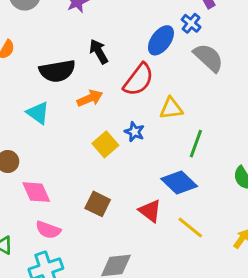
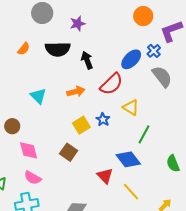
black semicircle: (57, 71) -> (58, 49), moved
yellow triangle: (171, 108) -> (131, 107), turned 30
brown square: (98, 204) -> (69, 152), moved

